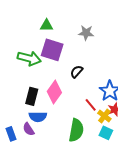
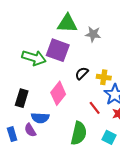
green triangle: (47, 25) -> (67, 23), moved, size x1.5
black rectangle: (32, 96) -> (22, 98), moved
yellow cross: (104, 116) -> (104, 77), moved, turned -32

